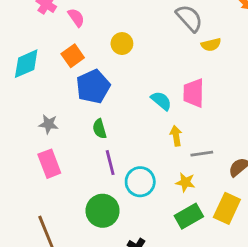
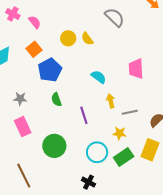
yellow semicircle: (211, 45) -> (87, 39), moved, turned 72
pink trapezoid: (194, 93) -> (136, 69), moved
purple line: (110, 163) -> (84, 115), moved
cyan circle: (140, 182) -> (97, 152), moved
green circle: (103, 211) -> (54, 146), moved

